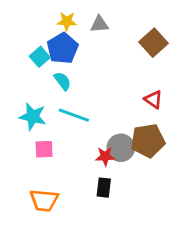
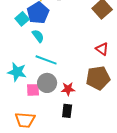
cyan star: (33, 117) -> (17, 72), moved
gray circle: (121, 148) -> (47, 83), moved
pink square: (44, 149) -> (33, 90), moved

